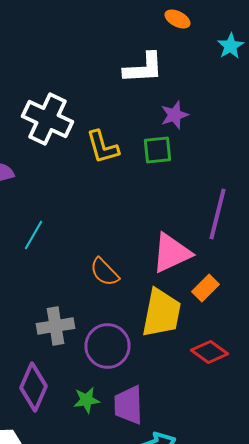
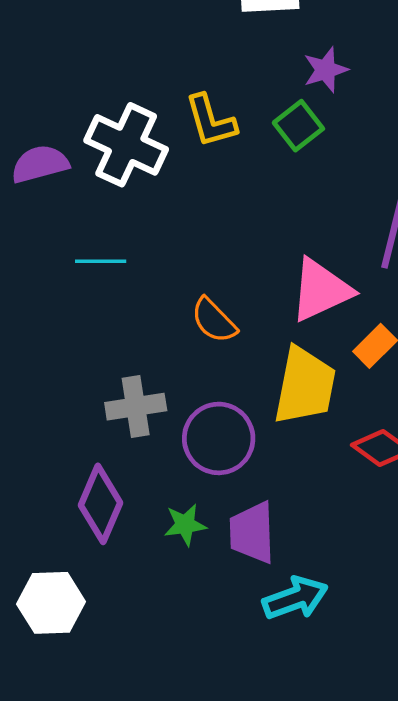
white cross: (48, 119) -> (126, 145), moved
green square: (158, 150) -> (298, 126), turned -32
cyan line: (34, 235) -> (101, 261), turned 60

